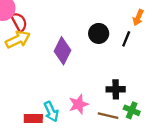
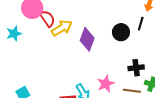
black circle: (99, 33) -> (121, 32), moved
yellow arrow: (18, 39) -> (62, 28), moved

